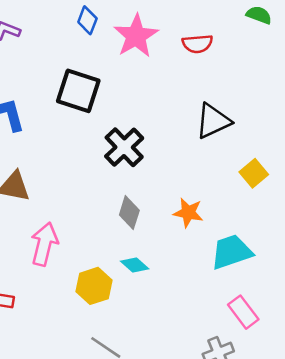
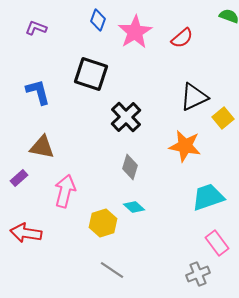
red semicircle: (197, 44) -> (182, 38), turned -35
yellow square: (254, 173) -> (223, 118), moved
orange star: (188, 213) -> (185, 146), moved, size x1.4

